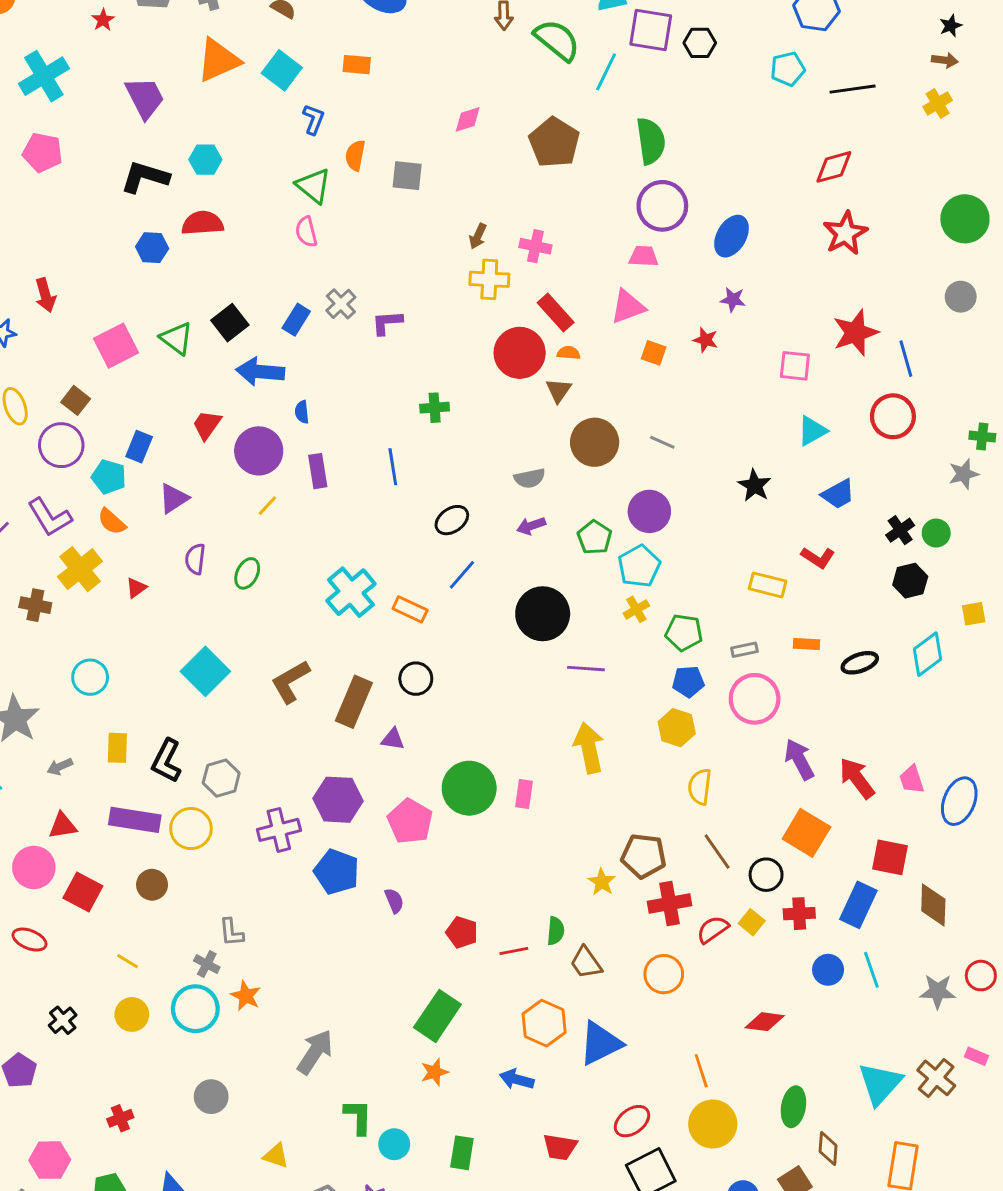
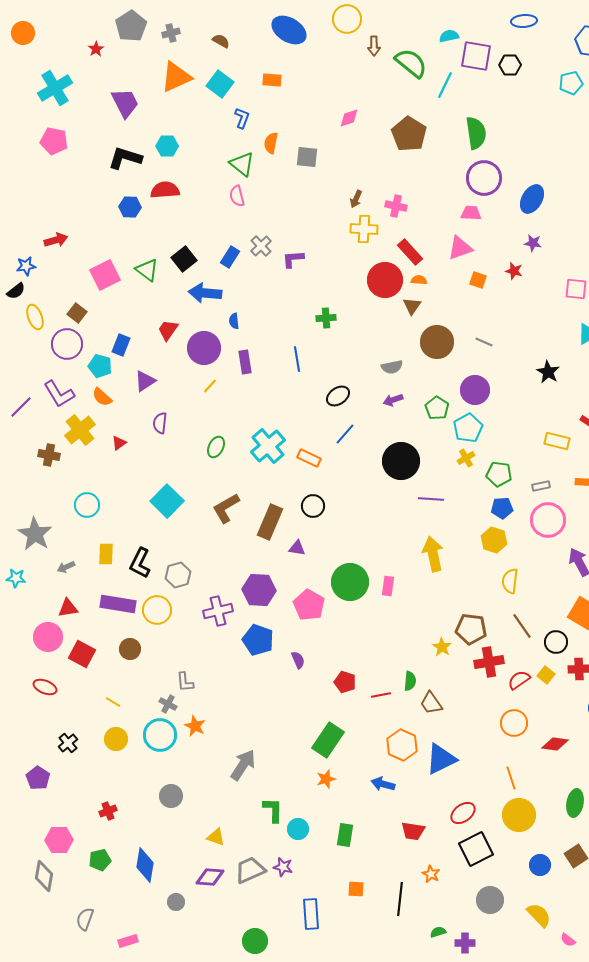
red arrow: (45, 295) -> (56, 240), turned -90
green ellipse: (247, 573) -> (216, 447), moved
orange circle: (664, 974) -> (514, 723), moved

